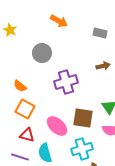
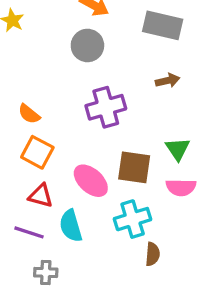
gray rectangle: (100, 33) -> (163, 25), size x1.6
gray circle: (42, 53) -> (87, 45), moved

